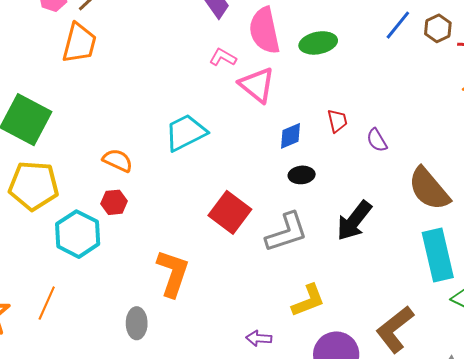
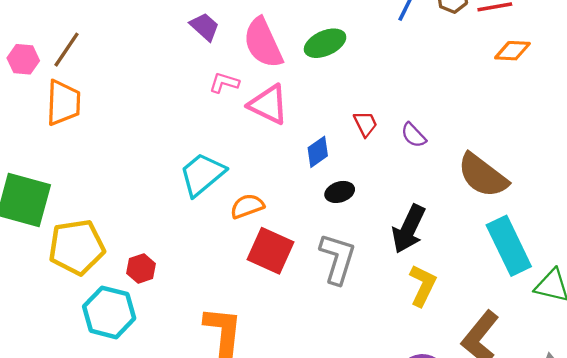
orange semicircle: (118, 160) -> (247, 206), moved, turned -32
yellow pentagon: (34, 186) -> (77, 247), moved
gray L-shape: (287, 232) -> (337, 259), turned -42
yellow L-shape: (308, 301) -> (423, 285), moved, turned -30

